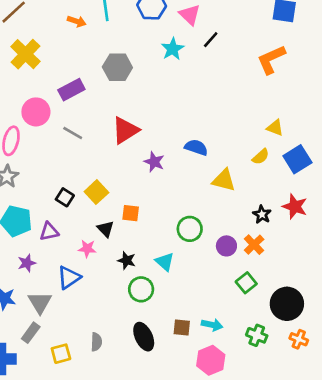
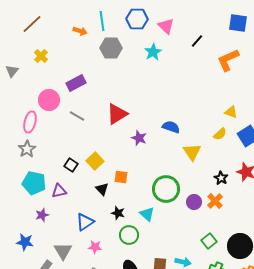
black line: (211, 40) -> (197, 41), moved
yellow cross: (25, 54) -> (41, 56), size x0.6
gray hexagon: (117, 67) -> (111, 48), moved
yellow triangle: (224, 180) -> (192, 152), turned 42
green circle: (190, 229) -> (166, 189), size x1.4
pink star: (87, 249) -> (95, 247), moved
blue triangle: (69, 277) -> (85, 222), moved
green square: (246, 283) -> (209, 241), moved
gray triangle: (40, 302) -> (63, 251), moved

